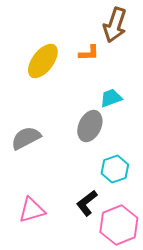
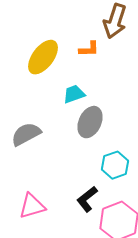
cyan trapezoid: (111, 98) -> (74, 94), moved

